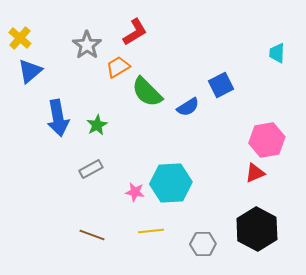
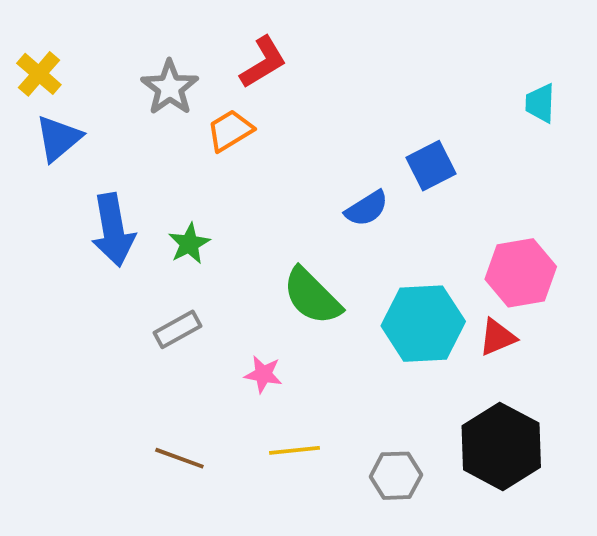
green semicircle: (147, 92) -> (312, 296), moved
cyan hexagon: (171, 183) -> (423, 324), moved

